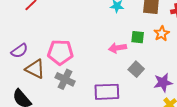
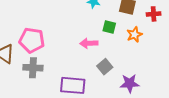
green square: (138, 37) -> (109, 27), moved
gray cross: (65, 79) -> (33, 68), turned -30

